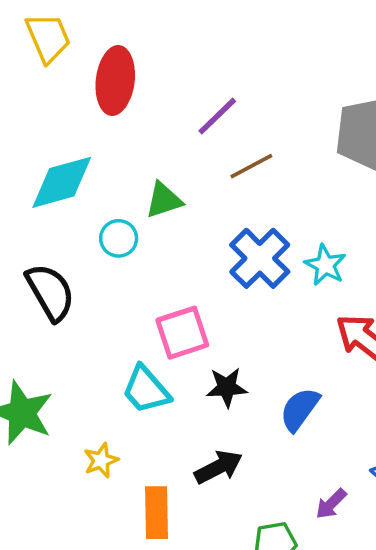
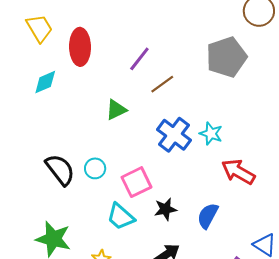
cyan diamond: (62, 182) -> (45, 82), moved, size x0.7
cyan circle: (119, 238) -> (95, 168), moved

